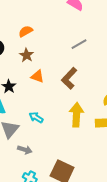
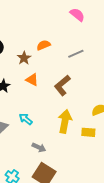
orange semicircle: (26, 31) -> (44, 45), moved
gray arrow: (25, 150) -> (39, 147), moved

